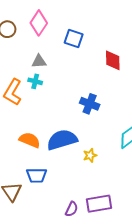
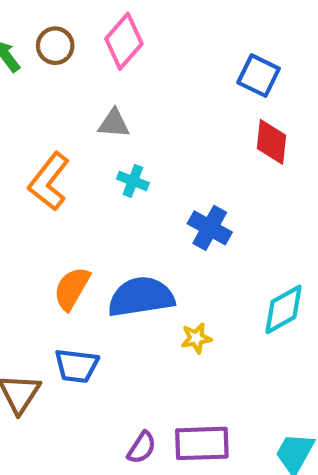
blue square: (74, 38) -> (259, 76), moved
cyan cross: (35, 81) -> (133, 181), moved
orange semicircle: (30, 140) -> (72, 288), turned -90

